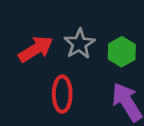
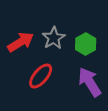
red ellipse: (62, 94) -> (41, 76), turned 40

